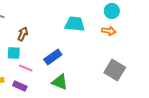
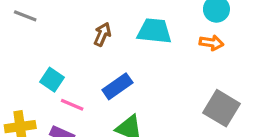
brown arrow: (23, 34) -> (102, 34), moved
cyan square: (14, 53) -> (52, 80), turned 32

